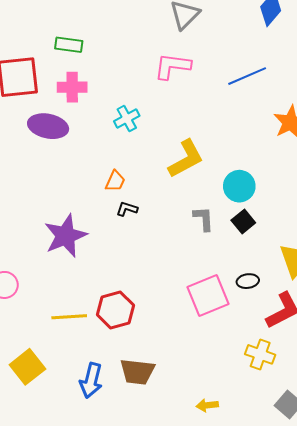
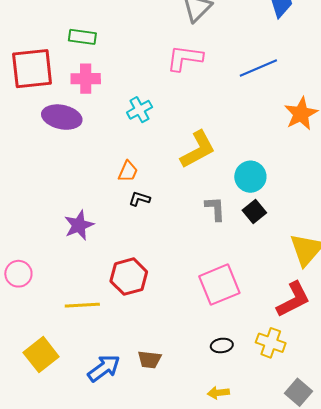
purple star: (66, 236) -> (79, 225), size x0.7
black ellipse: (248, 281) -> (222, 345), moved
red hexagon: (115, 310) -> (129, 277), moved
brown trapezoid: (137, 372) -> (149, 360), size x0.7
blue arrow: (91, 380) -> (104, 368), turned -140

